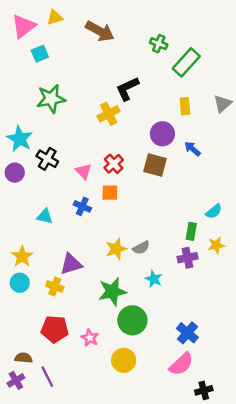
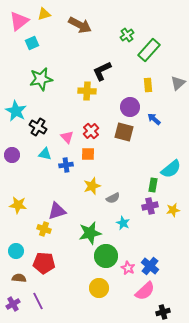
green cross: (159, 44) -> (127, 35), turned 32
yellow cross: (109, 114) -> (87, 91), turned 30
purple circle: (15, 173) -> (12, 155), moved
blue cross: (82, 206) -> (66, 165), turned -32
cyan semicircle: (214, 211) -> (171, 169), size x1.5
cyan triangle: (45, 216) -> (45, 154), moved
yellow star: (216, 245) -> (173, 210), moved
yellow star: (116, 249) -> (92, 186), moved
yellow star: (22, 256) -> (18, 205), turned -30
cyan circle: (20, 283) -> (16, 251), moved
pink star: (90, 338) -> (128, 268), moved
brown semicircle: (23, 358) -> (19, 278), moved

